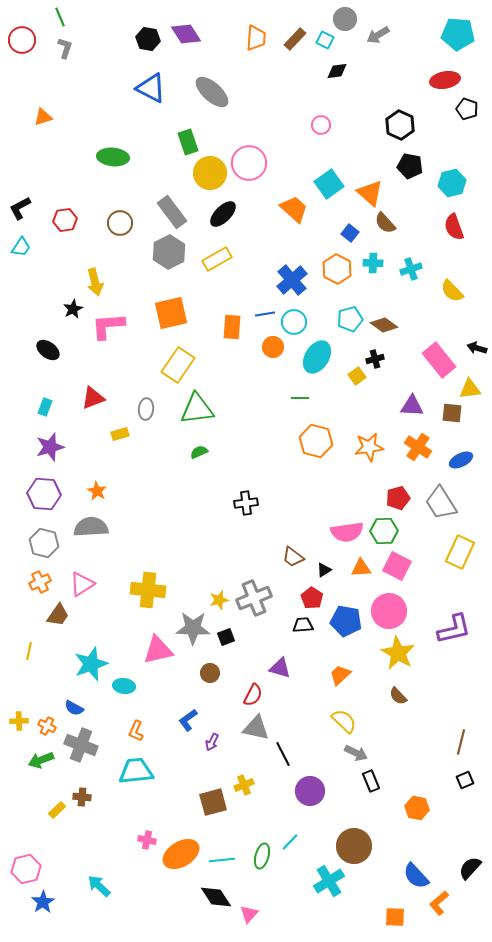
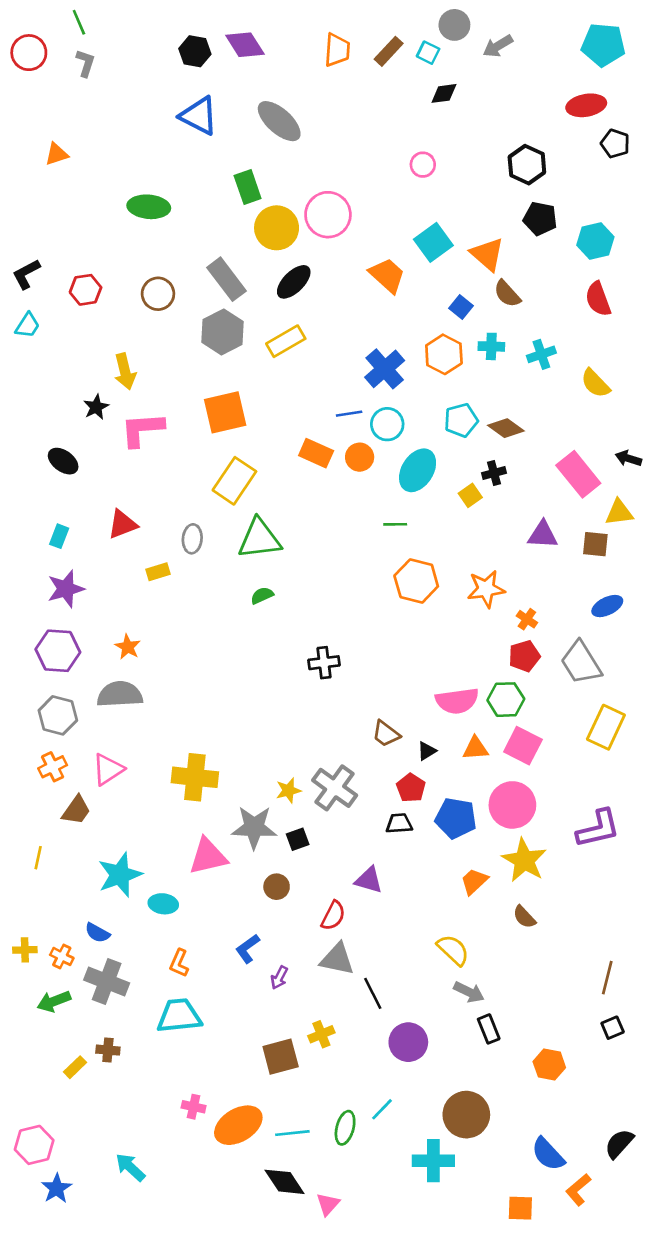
orange rectangle: (232, 327) -> (316, 453), moved, turned -70
orange cross: (418, 447) -> (527, 619), moved, size x0.6
gray cross: (254, 598) -> (335, 788), turned -32
orange trapezoid: (340, 675) -> (474, 881), moved
cyan cross: (329, 881) -> (433, 1161), turned 32

